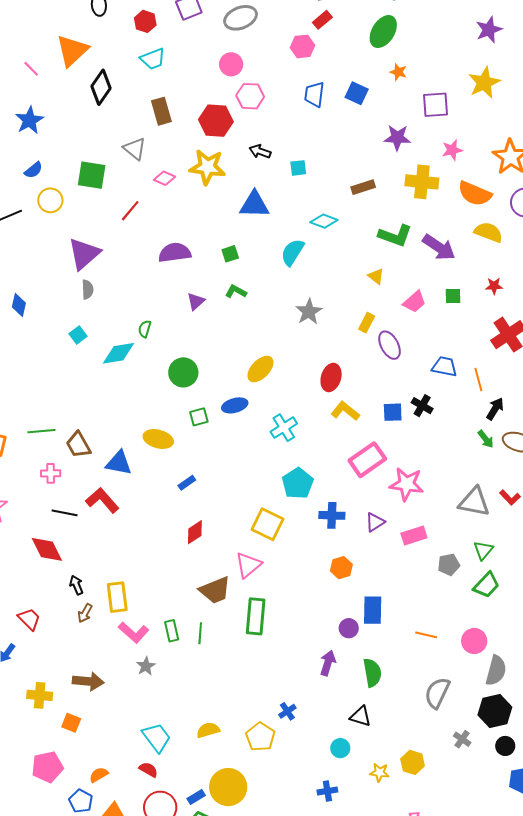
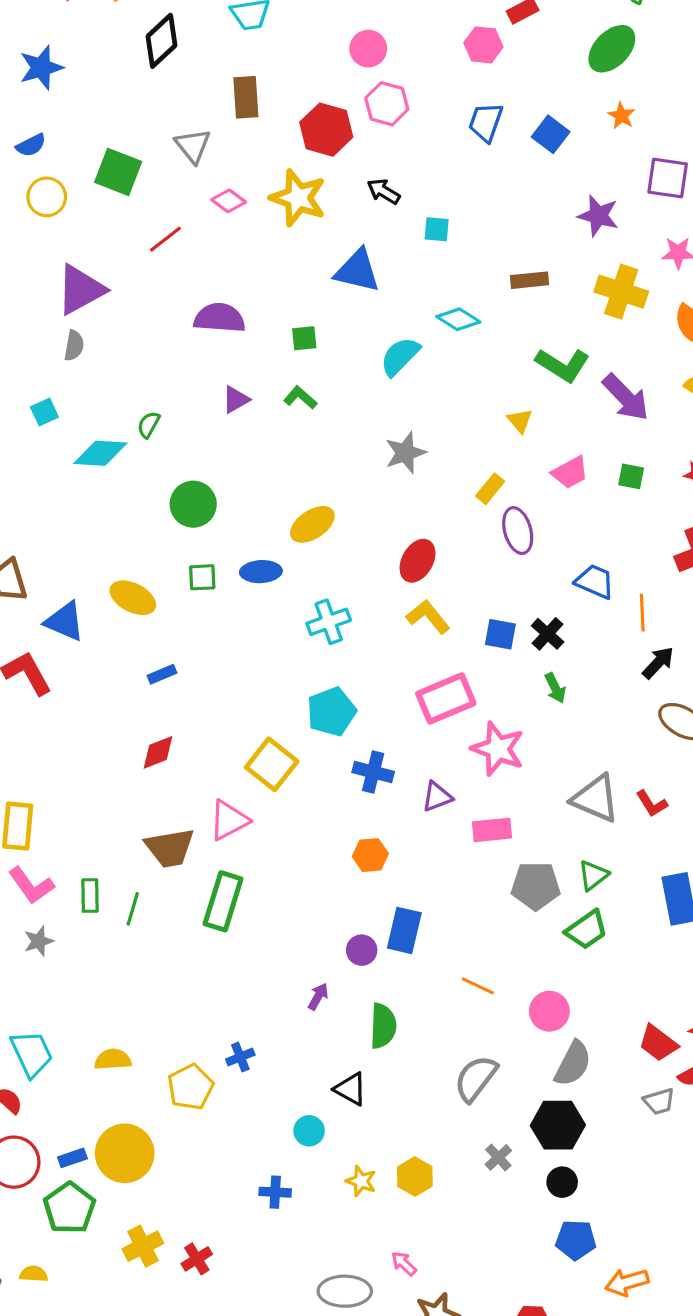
green arrow: (486, 439) -> (555, 688), moved
gray pentagon: (449, 565) -> (536, 886), size x1.4
purple arrow: (328, 663) -> (318, 996), size x0.7

